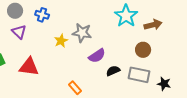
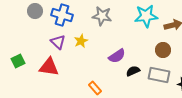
blue cross: (42, 15) -> (62, 15), size x1.5
cyan star: (126, 16) -> (146, 16), turned 30
purple triangle: (19, 32) -> (58, 42), moved
gray star: (82, 33) -> (102, 16), moved

